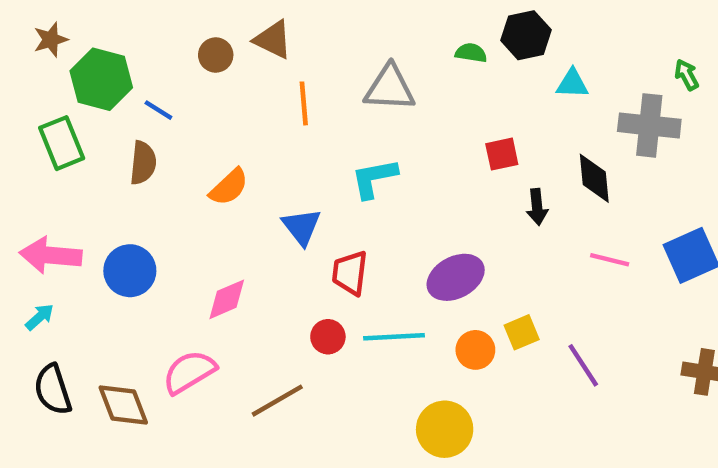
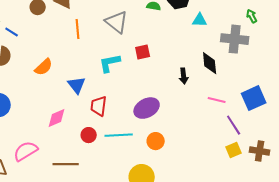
gray triangle: (390, 88) -> (117, 22), turned 35
red square: (502, 154) -> (143, 52), moved
pink diamond: (227, 299) -> (57, 118), moved
yellow square: (522, 332) -> (234, 150), moved
purple line: (583, 365) -> (234, 125), moved
brown line: (277, 401) -> (66, 164), turned 30

